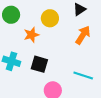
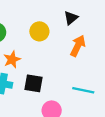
orange star: (31, 35) -> (12, 59), moved

